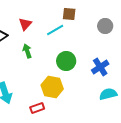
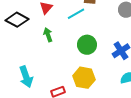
yellow hexagon: (52, 87) -> (84, 78), moved

